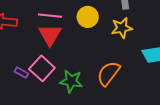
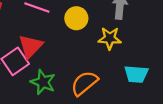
red triangle: (50, 35) -> (31, 46), moved

